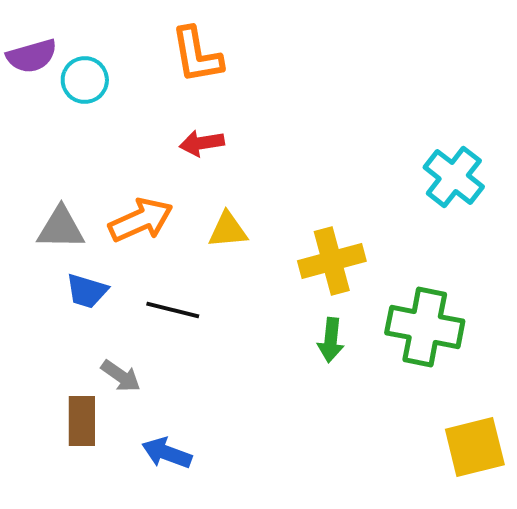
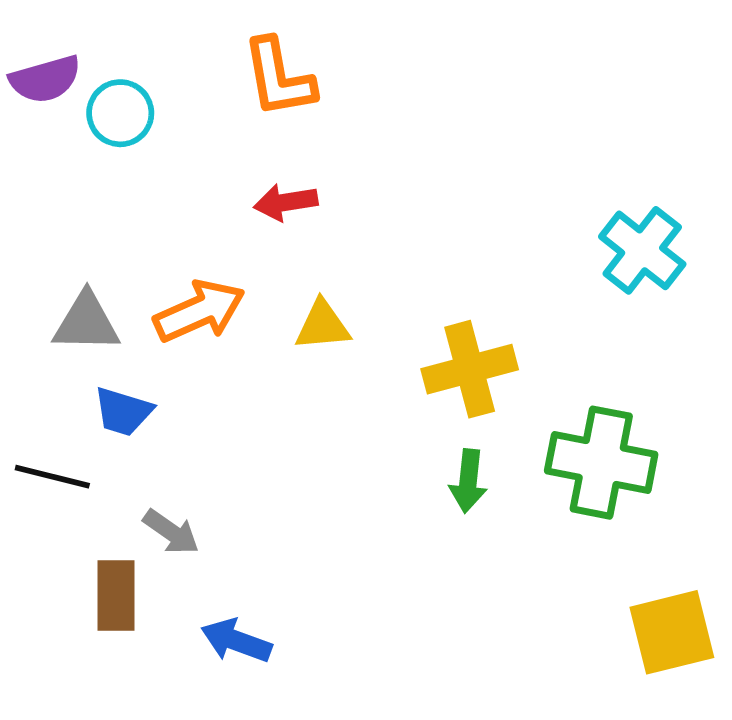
black line: (173, 310) -> (52, 477), moved

